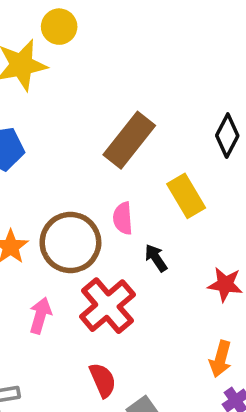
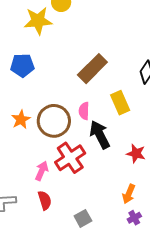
black arrow: (156, 258) -> (100, 135), size x1.8
pink arrow: (40, 315) -> (42, 171), moved
red semicircle: (103, 380) -> (45, 200), moved

